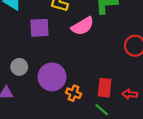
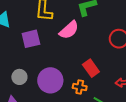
red rectangle: (105, 88) -> (91, 68), moved, turned -30
orange cross: (74, 93) -> (80, 87), moved

